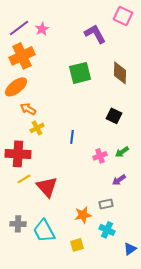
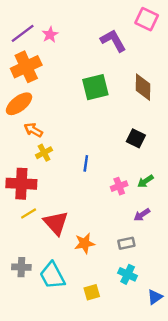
orange star: (83, 215) -> (85, 243), moved

